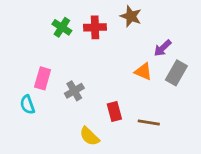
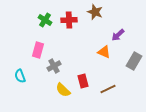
gray rectangle: (176, 73) -> (134, 61), moved
pink rectangle: (43, 78) -> (38, 50), moved
brown line: (149, 123) -> (108, 89), turned -35
yellow semicircle: (89, 136) -> (63, 90), moved

